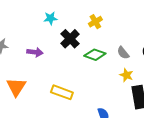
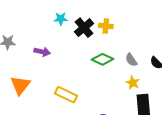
yellow cross: (95, 22) -> (106, 26), turned 32
black cross: (70, 39) -> (84, 28), moved

